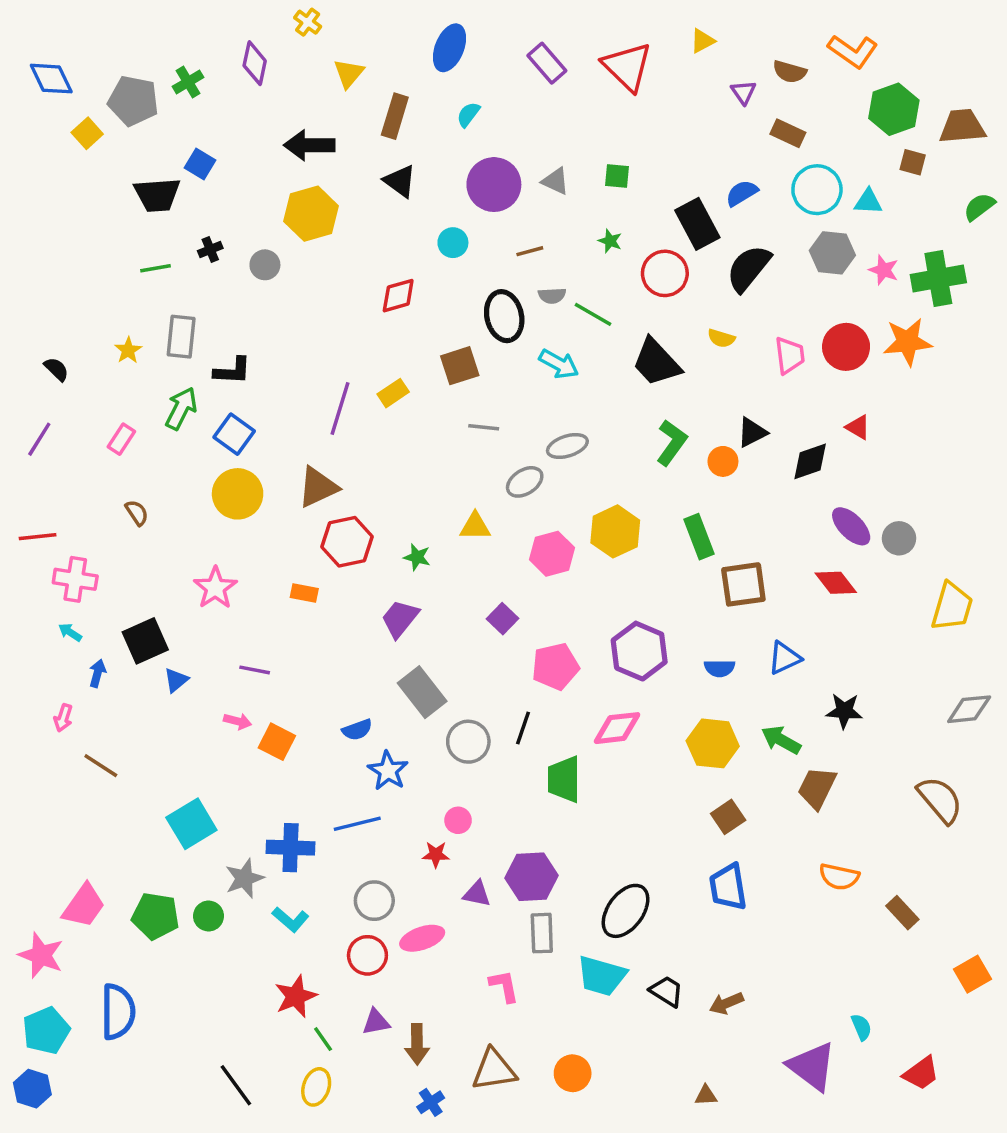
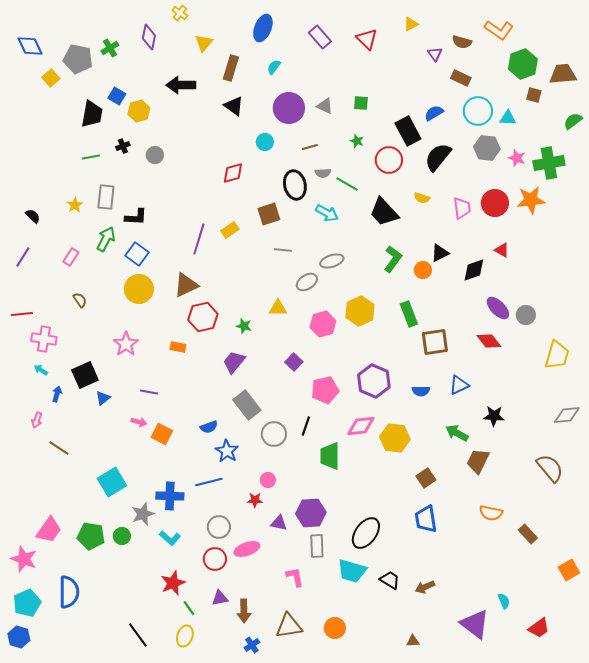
red triangle: (627, 67) -> (367, 39), size x0.7
black trapezoid: (157, 195) -> (92, 114), turned -76
yellow hexagon: (311, 214) -> (139, 111), moved, size x0.7
yellow hexagon: (713, 743) -> (395, 438), moved

